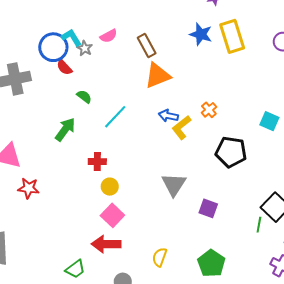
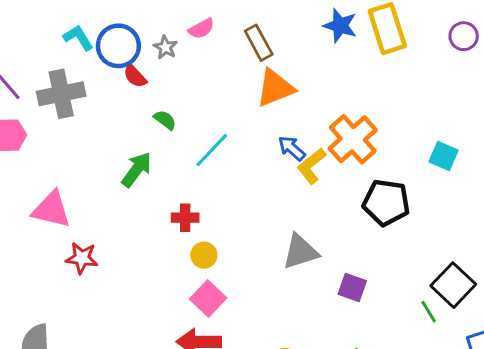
cyan L-shape: (72, 37) -> (78, 38), moved
orange cross: (209, 110) -> (353, 139), size x2.0
blue arrow: (168, 116) -> (292, 148), turned 30
gray triangle: (174, 184) -> (300, 252), turned 40
green line: (259, 225) -> (429, 312), turned -42

